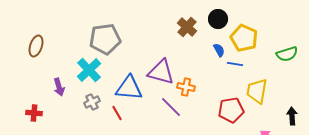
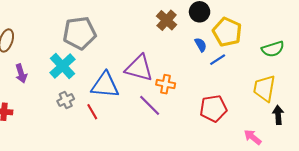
blue line: (235, 64) -> (218, 60), turned -42
purple arrow: (59, 87) -> (21, 73), moved
yellow trapezoid: (257, 91) -> (264, 88), moved

